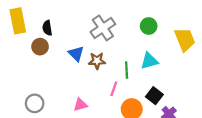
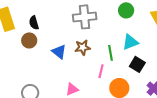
gray cross: (103, 28) -> (85, 17), turned 35
blue triangle: (76, 54) -> (59, 52), moved
black square: (154, 96) -> (137, 64), moved

